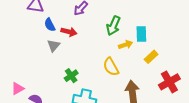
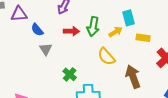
green arrow: (113, 26) -> (93, 27), moved
red arrow: (69, 32) -> (71, 31), moved
yellow rectangle: (151, 57) -> (143, 38), turned 64

